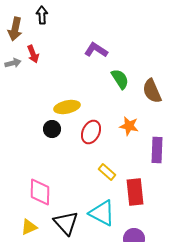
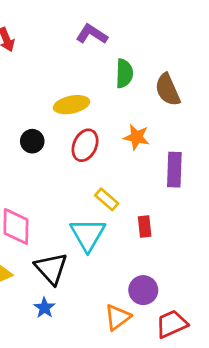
green semicircle: (120, 79) -> (124, 73), turned 35
yellow ellipse: (67, 107) -> (71, 105), moved
red rectangle: (135, 192) -> (145, 226), size x0.6
cyan triangle: (102, 213) -> (88, 235), moved, turned 32

